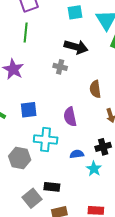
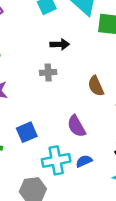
black arrow: (76, 47) -> (60, 44), size x0.7
blue semicircle: (77, 154) -> (84, 161), moved

